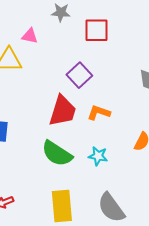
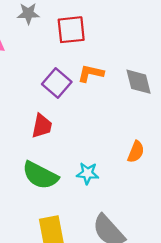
red trapezoid: (63, 111) -> (42, 126), size x0.7
orange L-shape: (99, 113) -> (91, 73), moved

